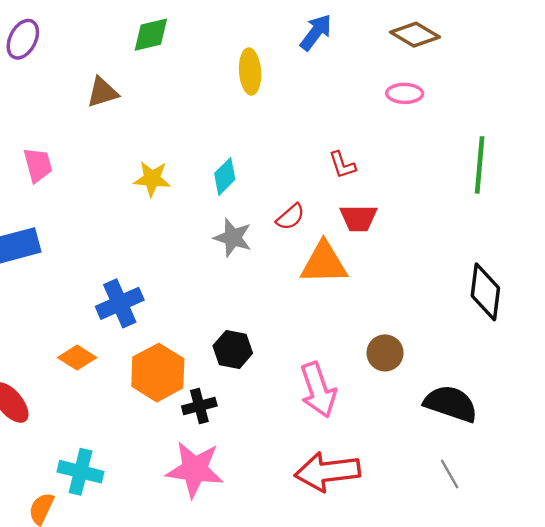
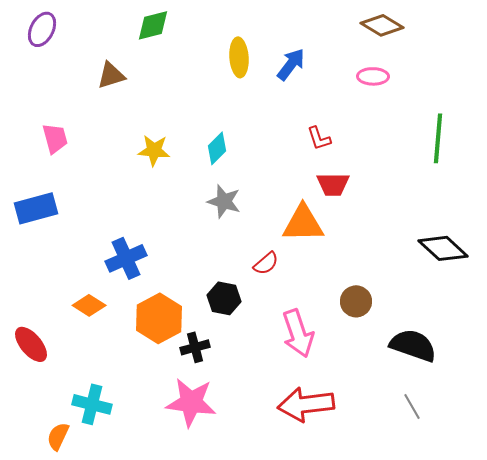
blue arrow: (316, 32) -> (291, 64), moved
red semicircle: (290, 217) -> (266, 263), moved
black diamond: (485, 292) -> (443, 248), turned -54

